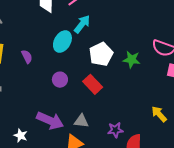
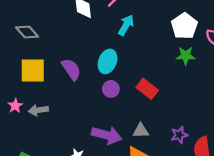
cyan ellipse: (62, 42) -> (108, 61), moved
white pentagon: (101, 54) -> (184, 26), moved
purple semicircle: (27, 57) -> (71, 69), size x1.5

